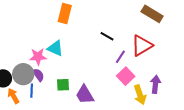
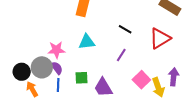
cyan triangle: (55, 48) -> (87, 42), moved, turned -30
purple line: (120, 57) -> (121, 55), moved
pink square: (126, 76) -> (141, 80), moved
blue line: (32, 91) -> (58, 85), moved

